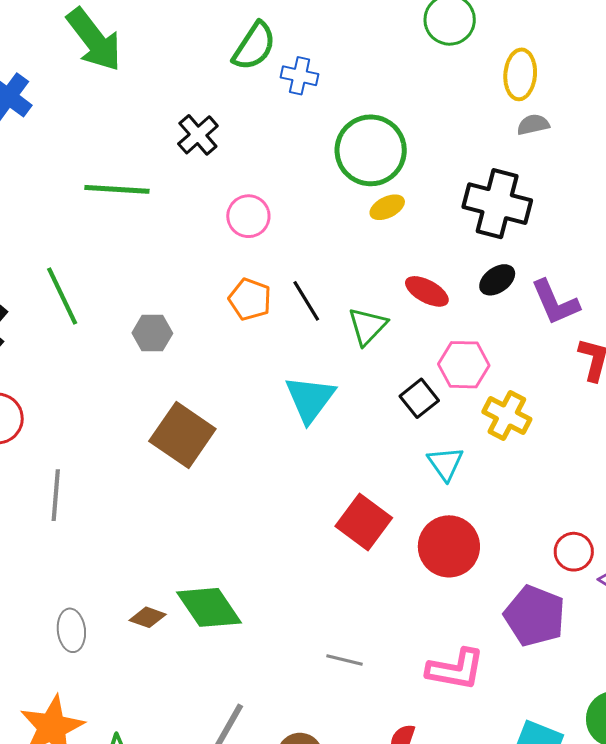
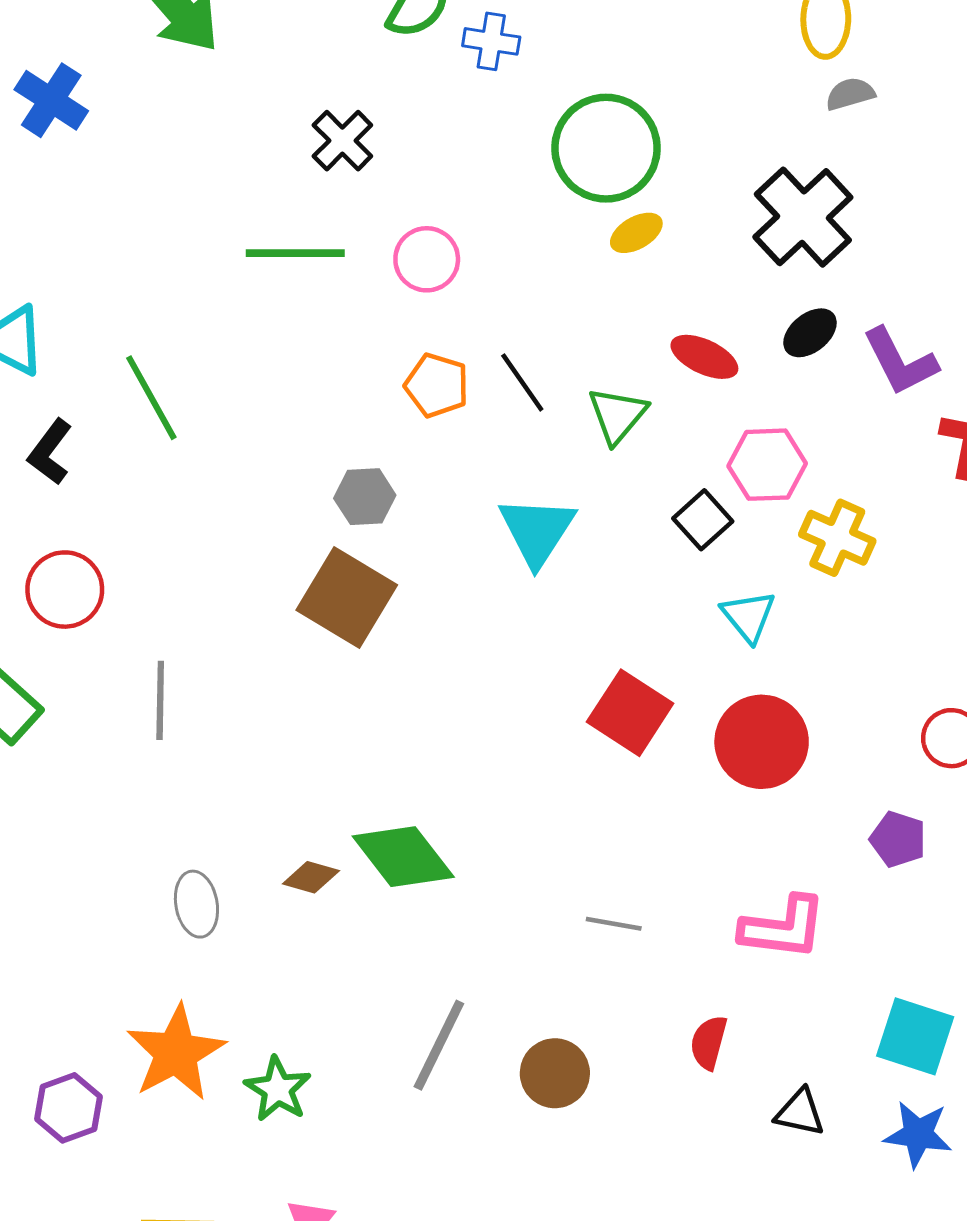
green line: (117, 189) -> (295, 253), moved
black cross: (497, 204) -> (803, 217), turned 36
gray hexagon: (152, 333) -> (365, 497), moved
purple pentagon: (535, 616) -> (898, 839), size x0.6

